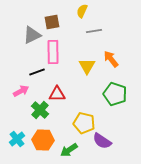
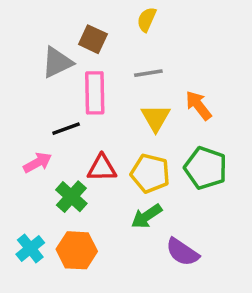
brown square: (52, 22) -> (93, 39), turned 35
gray line: (94, 31) -> (148, 73), moved
yellow pentagon: (84, 123) -> (150, 173), moved
green arrow: (69, 150) -> (147, 216), moved

